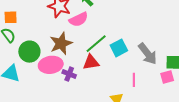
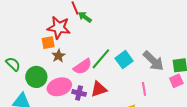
orange square: (11, 17) -> (48, 43), moved
pink semicircle: (79, 19) -> (83, 67), moved
brown star: (61, 43) -> (58, 56), moved, size x0.6
red triangle: (91, 62) -> (99, 89), moved

